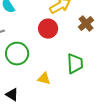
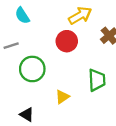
yellow triangle: (44, 79) -> (62, 97), turned -48

